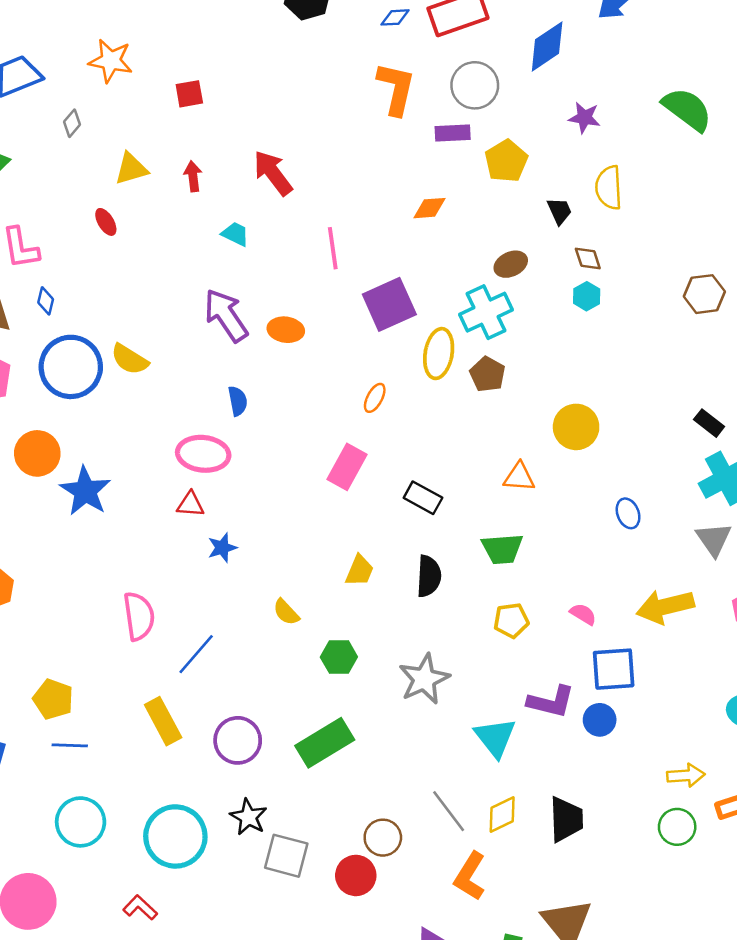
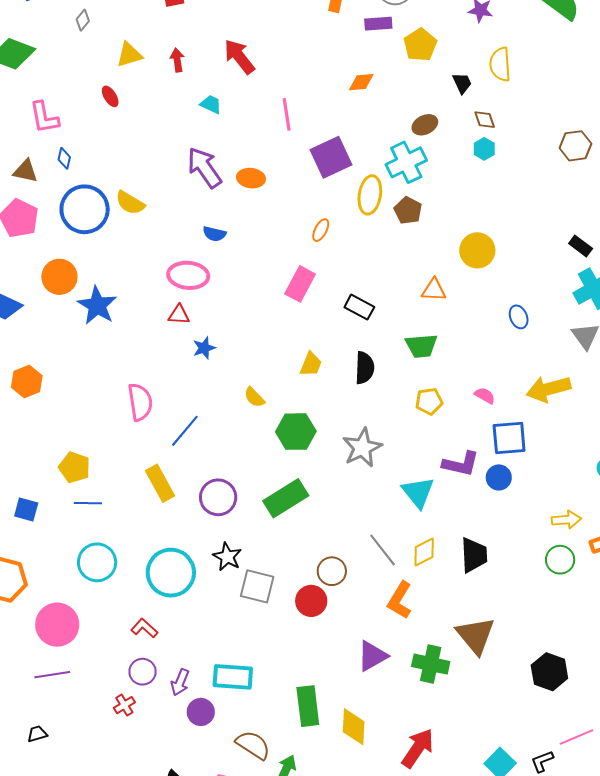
blue semicircle: (238, 401) -> (214, 234), turned 115
green hexagon: (339, 657) -> (296, 432), size x1.4

